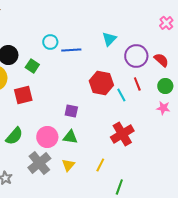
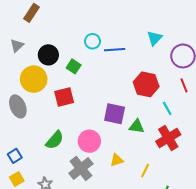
cyan line: (121, 95) -> (167, 109), moved
purple square: (71, 111) -> (115, 114), size x1.5
green triangle: (70, 137) -> (137, 126), moved
yellow triangle: (68, 165) -> (117, 160), moved, turned 32

